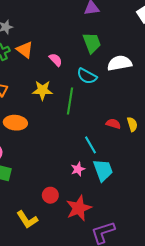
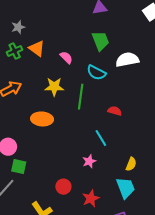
orange ellipse: (15, 123) -> (42, 119), moved
red semicircle: (113, 124) -> (115, 111), moved
yellow semicircle: (132, 124) -> (131, 164), moved, turned 40
cyan trapezoid: (103, 170) -> (126, 188), moved
red star: (79, 208) -> (91, 198), size x0.7

